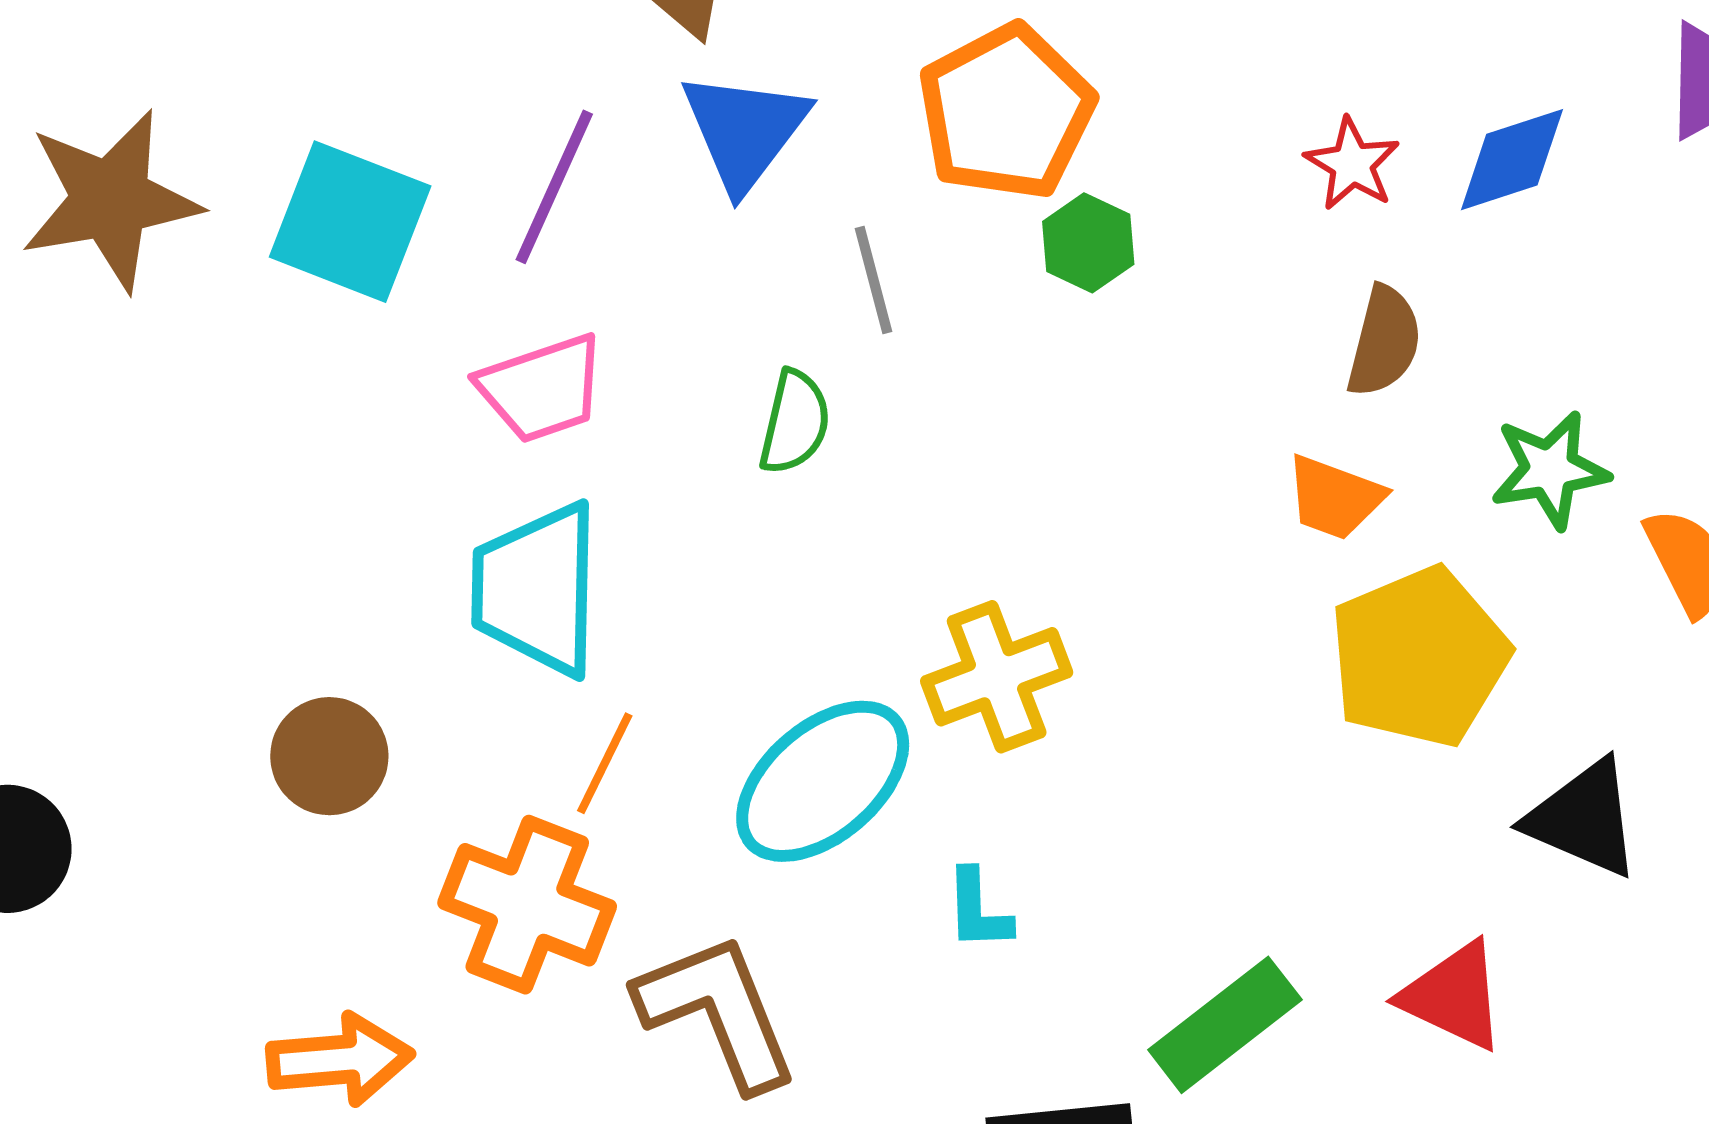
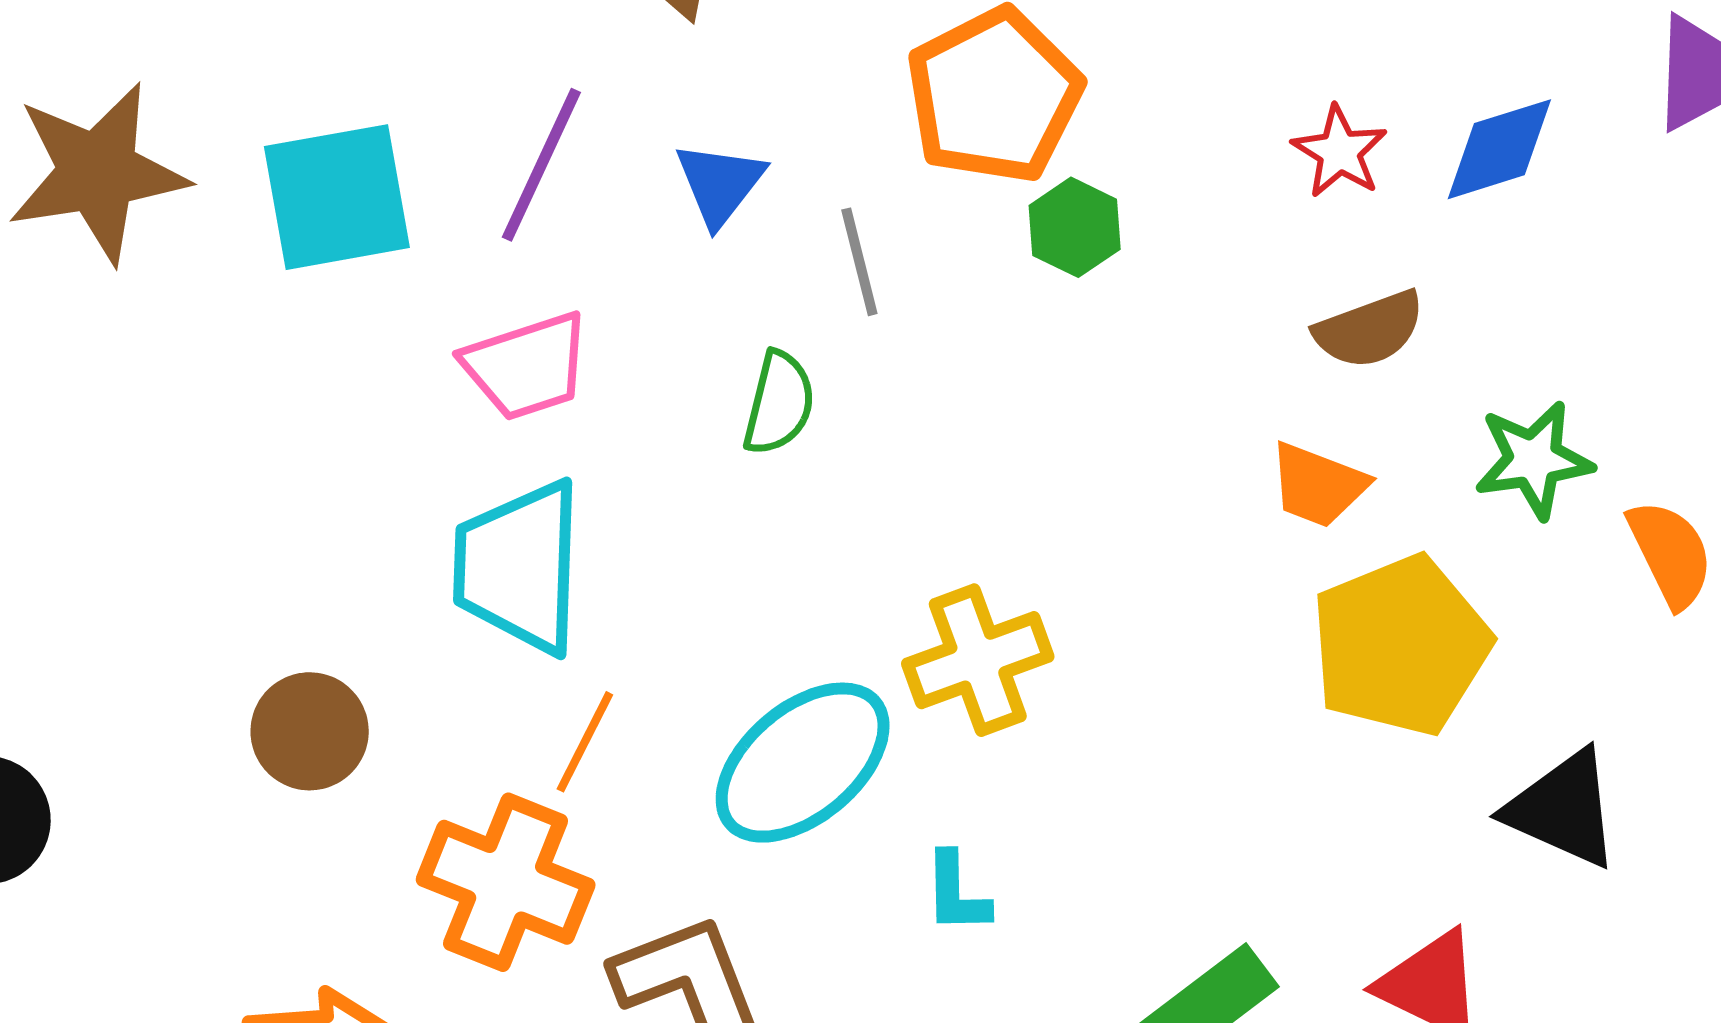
blue triangle: (745, 131) -> (720, 184), moved, size x0.7
cyan square: (350, 222) -> (337, 197), turned -32
brown semicircle: (1384, 341) -> (1369, 330), turned 55

